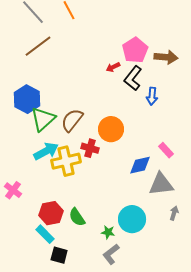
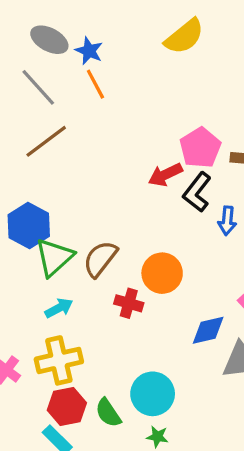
red arrow: (113, 67) -> (165, 175), size x1.5
cyan arrow: (46, 151) -> (59, 308), size x0.7
yellow cross: (66, 161) -> (59, 360), moved
cyan circle: (132, 219) -> (153, 394), moved

